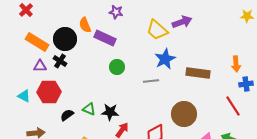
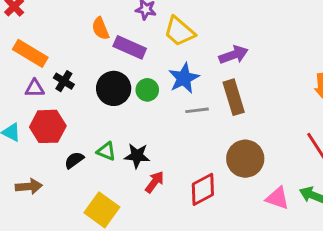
purple arrow: (182, 22) -> (234, 55), moved
yellow trapezoid: (157, 30) -> (179, 31), moved
black circle: (65, 39) -> (114, 88), moved
blue star: (165, 59) -> (184, 78), moved
brown rectangle: (198, 73) -> (234, 97), moved, turned 65

